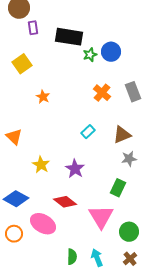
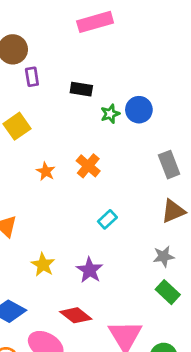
black rectangle: (69, 37) -> (81, 89), size x0.6
orange cross: (102, 93) -> (88, 166), moved
brown triangle: (122, 135) -> (173, 211), moved
green rectangle: (118, 188) -> (168, 292), moved, turned -72

